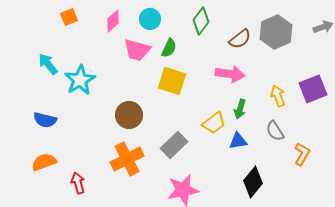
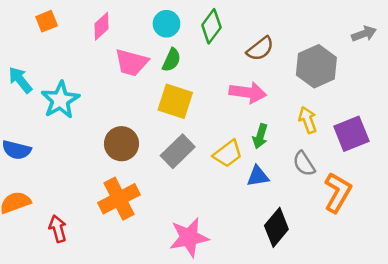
cyan circle: (150, 19) -> (166, 24), moved
gray hexagon: (276, 32) -> (316, 66), moved
purple square: (313, 89) -> (351, 134), moved
gray rectangle: (174, 145) -> (178, 151), moved
orange L-shape: (302, 154) -> (338, 192), size x1.4

